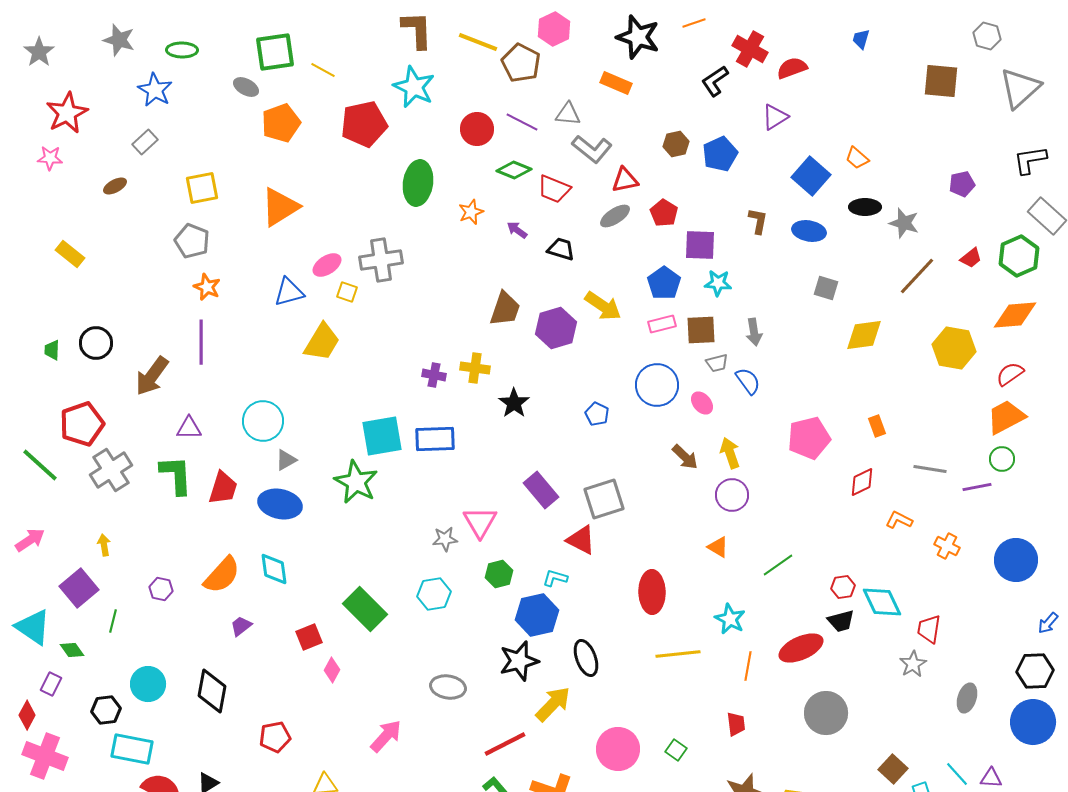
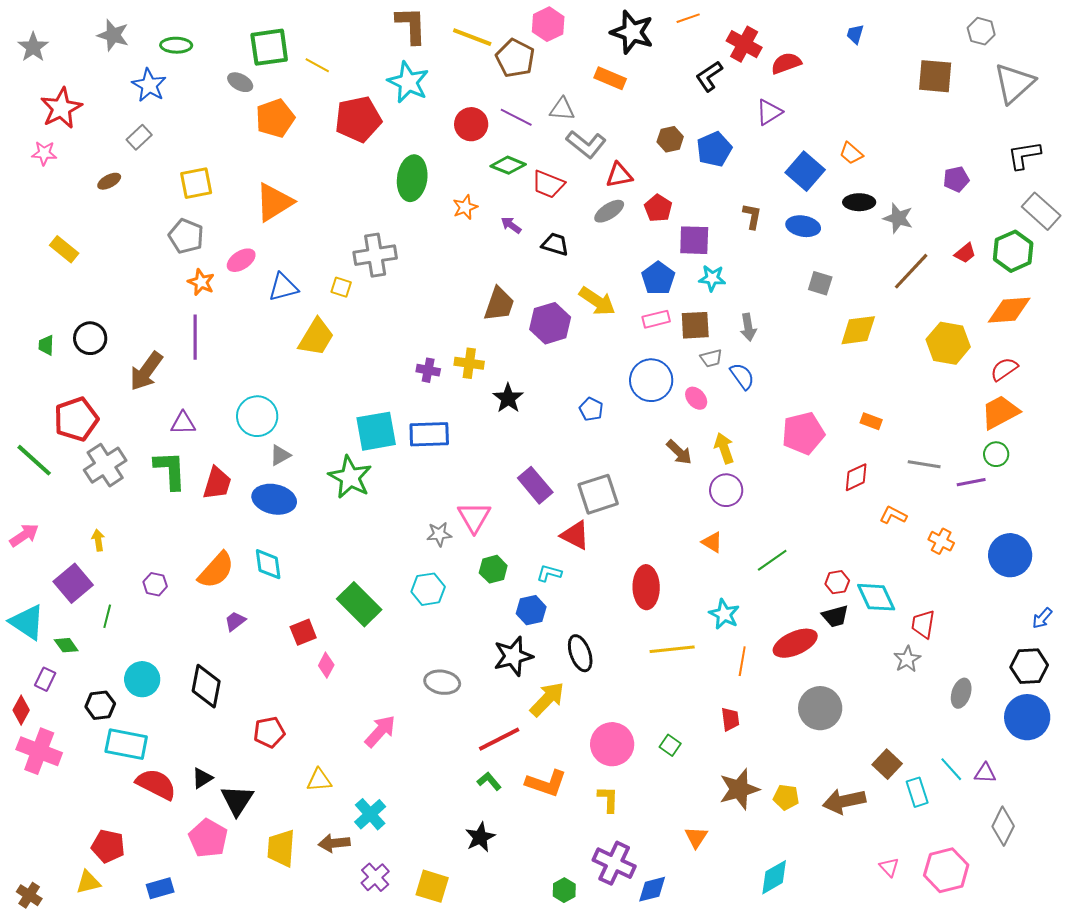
pink ellipse: (327, 265) -> (241, 260), moved
orange rectangle: (877, 426) -> (871, 421), turned -50
blue hexagon: (537, 615) -> (531, 610), size x0.7

